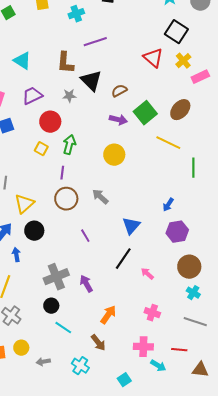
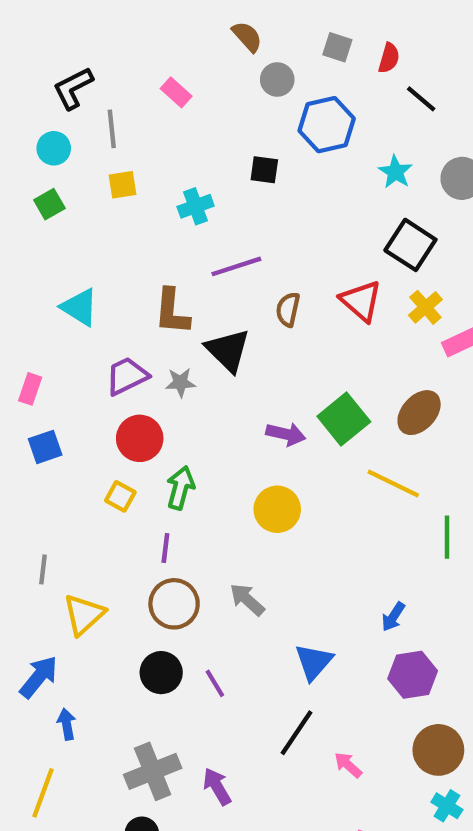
brown semicircle: (119, 91) -> (288, 309), moved, turned -49
purple trapezoid: (32, 96) -> (127, 376), moved
black circle: (34, 231) -> (161, 673), moved

